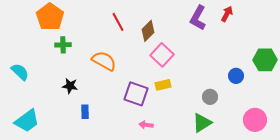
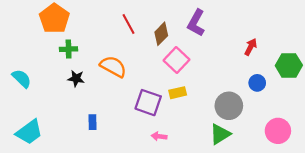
red arrow: (227, 14) -> (251, 47), moved
purple L-shape: (198, 18) -> (196, 23), moved
black star: (70, 86) -> (76, 79), moved
gray circle: (210, 97) -> (229, 106), size x1.6

